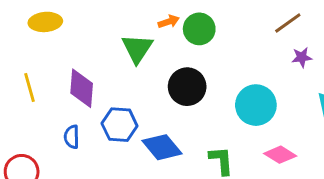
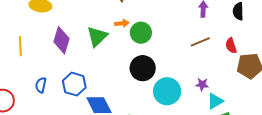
purple star: (302, 57) -> (202, 84), moved
black circle: (187, 87) -> (143, 68), moved
purple diamond: (82, 88) -> (61, 40), moved

